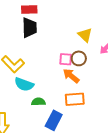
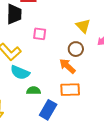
black trapezoid: (29, 28) -> (14, 14), moved
pink square: (66, 59) -> (40, 34), moved

